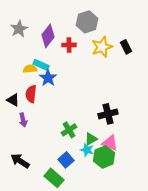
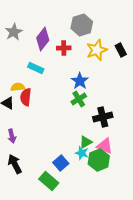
yellow semicircle: (30, 69) -> (18, 87), moved
blue star: (48, 78) -> (80, 81), moved
purple arrow: (23, 120) -> (12, 136), moved
green cross: (69, 130) -> (79, 99), moved
black arrow: (20, 161) -> (15, 164), turned 30

